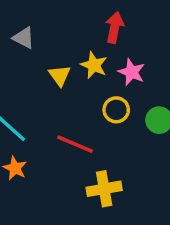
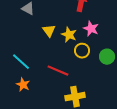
yellow star: (94, 65) -> (69, 35), moved

